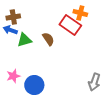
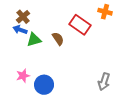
orange cross: (80, 13) -> (105, 12), moved
brown cross: (13, 17) -> (23, 17), turned -32

